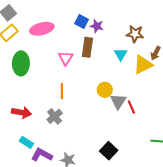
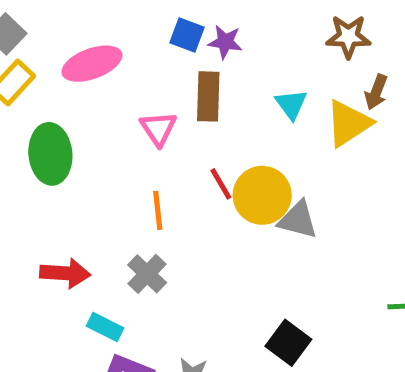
brown star: (135, 34) -> (348, 37), moved
yellow circle: (105, 90) -> (262, 195), size x1.5
gray triangle: (118, 101) -> (298, 220), turned -42
red line: (131, 107) -> (221, 184), moved
cyan rectangle: (26, 142) -> (105, 327), moved

